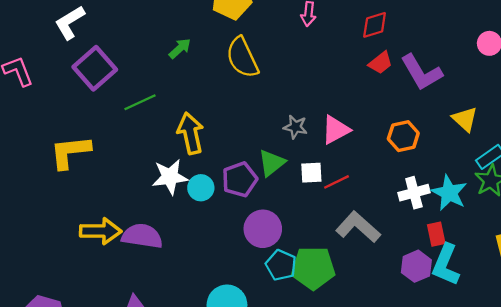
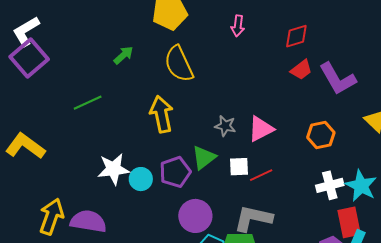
purple square: (95, 68) -> (29, 58), moved
yellow arrow: (191, 133) -> (161, 114), moved
yellow L-shape: (70, 152) -> (25, 146), turned 42
gray L-shape: (358, 227) -> (253, 218), moved, turned -30
yellow arrow: (101, 231) -> (51, 217), turned -72
red rectangle: (436, 234) -> (349, 222), size x1.4

